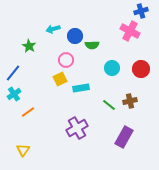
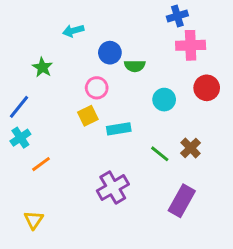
blue cross: (141, 11) -> (177, 16), moved
cyan arrow: (53, 29) -> (73, 31), moved
pink cross: (130, 31) -> (191, 45), turned -30
red circle: (141, 69) -> (207, 88), moved
brown cross: (130, 101) -> (191, 148), turned -32

